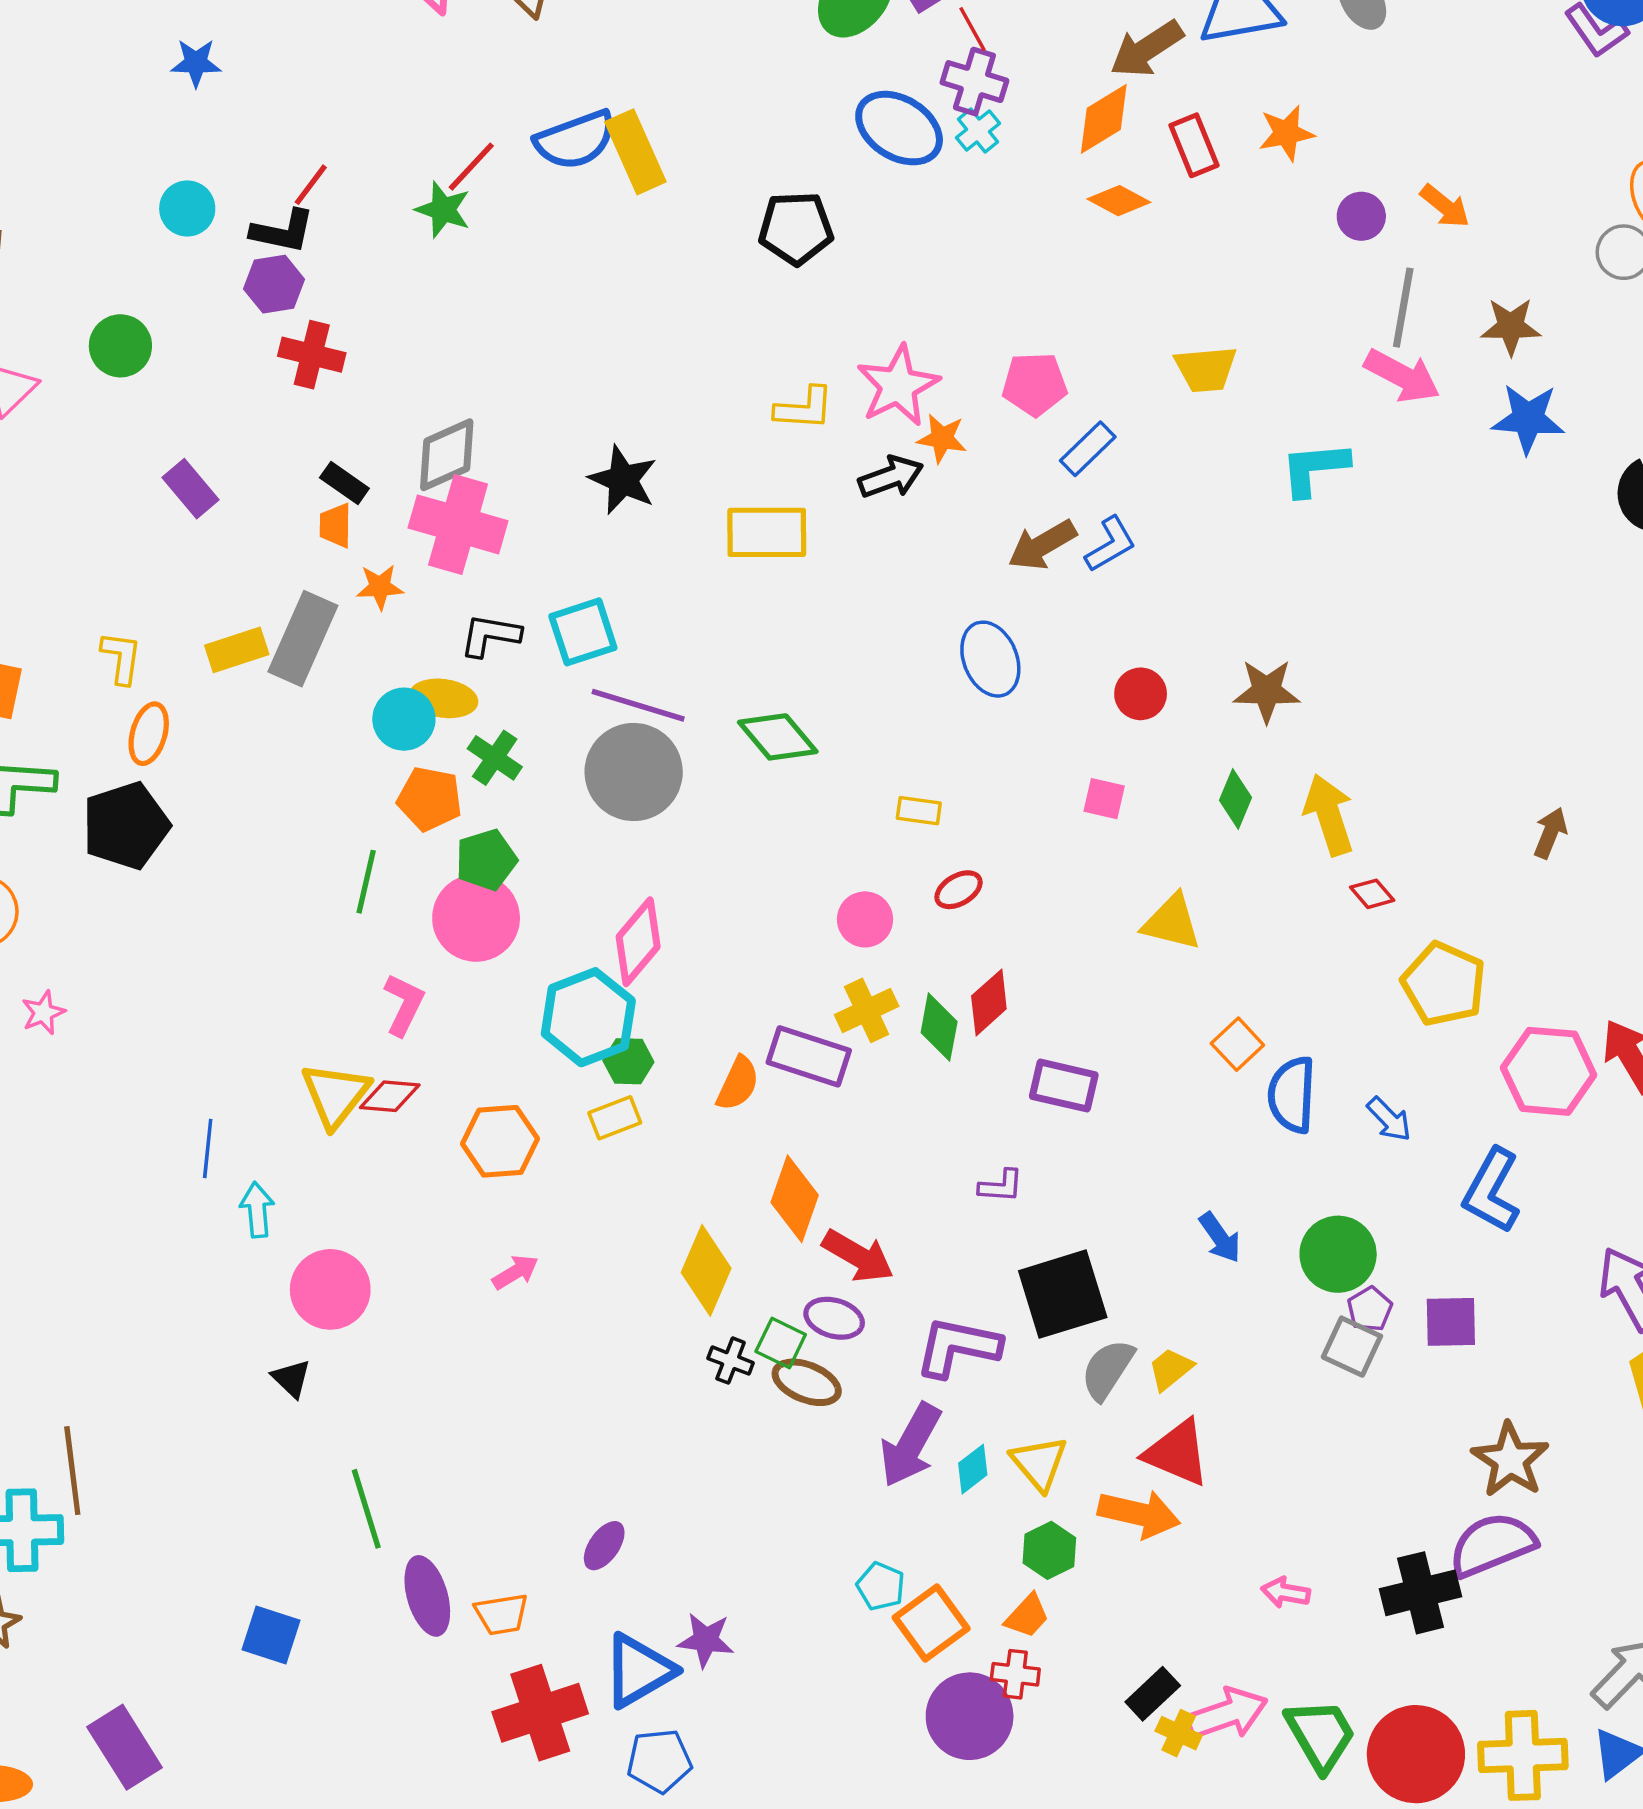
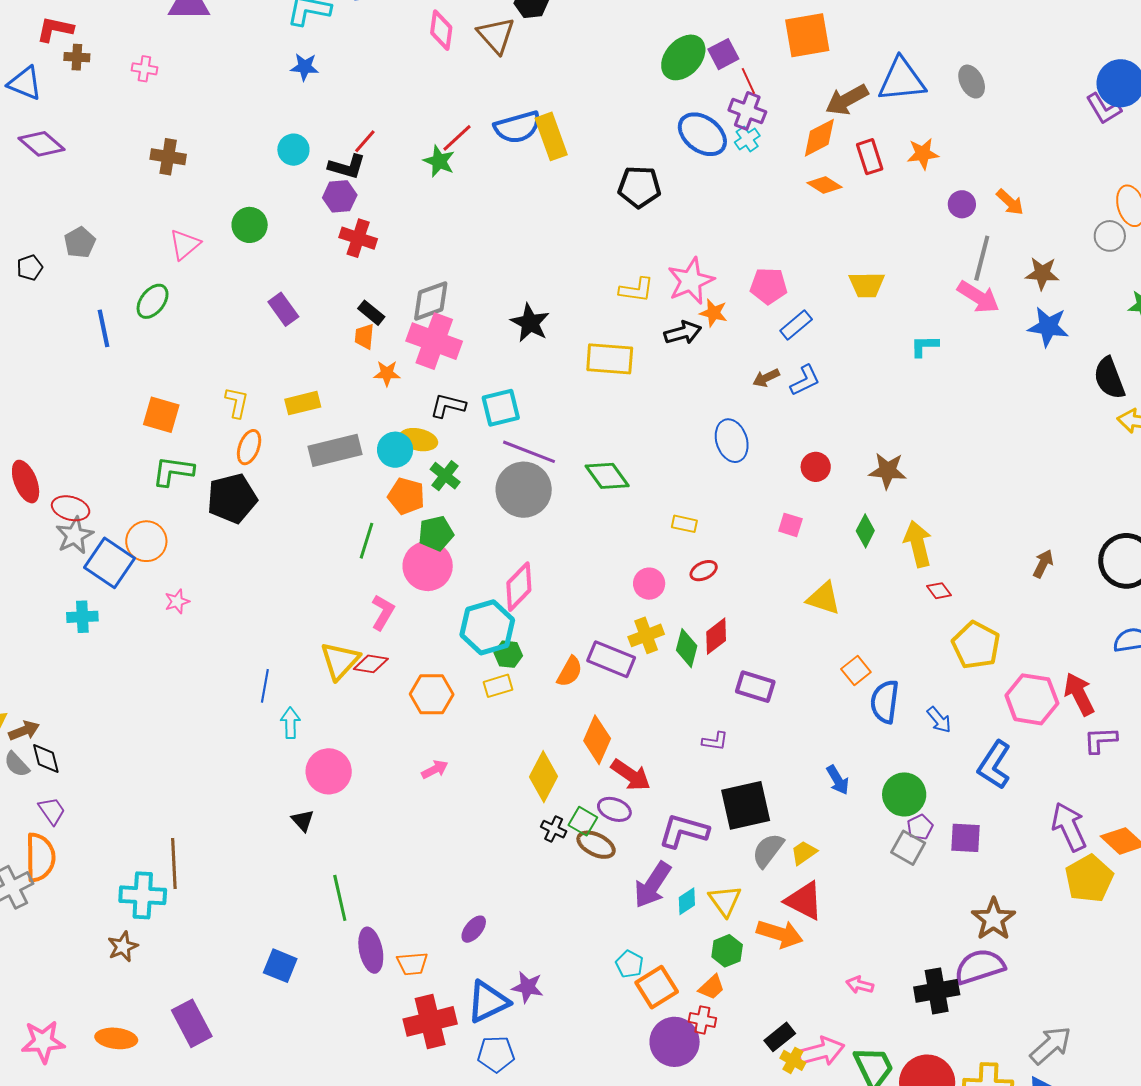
cyan L-shape: (1314, 468) -> (924, 346), size x0.7
brown arrow: (1042, 545) -> (766, 378), size x0.7
gray rectangle: (303, 639) -> (335, 450), moved, turned 48

